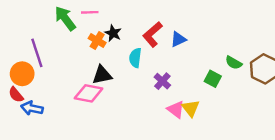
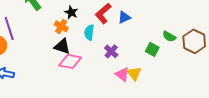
orange cross: (97, 41) -> (61, 26), moved
black triangle: (102, 75) -> (62, 46), turned 30
pink diamond: (89, 93) -> (70, 61), moved

